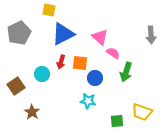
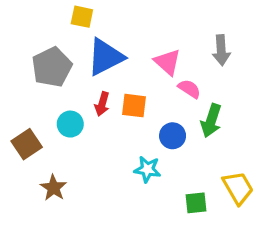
gray pentagon: (19, 33) -> (52, 67), moved
gray arrow: (151, 35) -> (221, 50), moved
blue circle: (95, 78) -> (173, 136), moved
yellow trapezoid: (142, 112) -> (238, 188), turned -140

